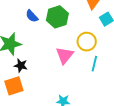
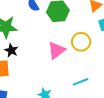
cyan line: (94, 64) -> (81, 82), moved, turned 42

